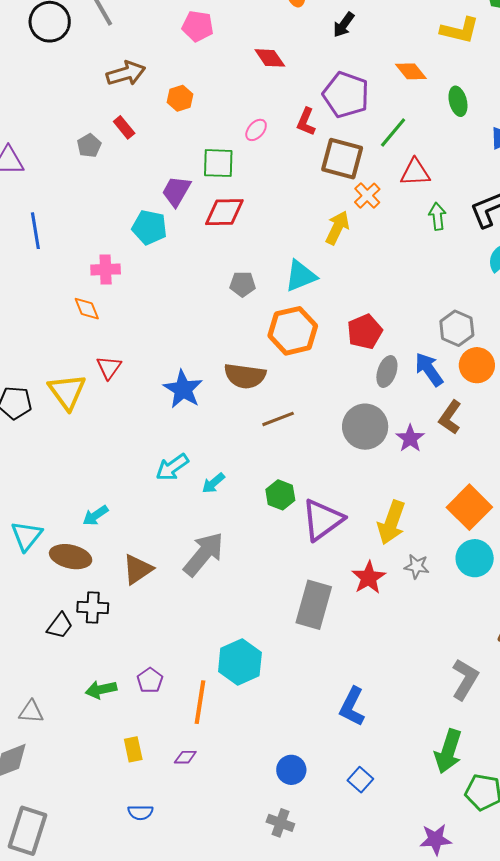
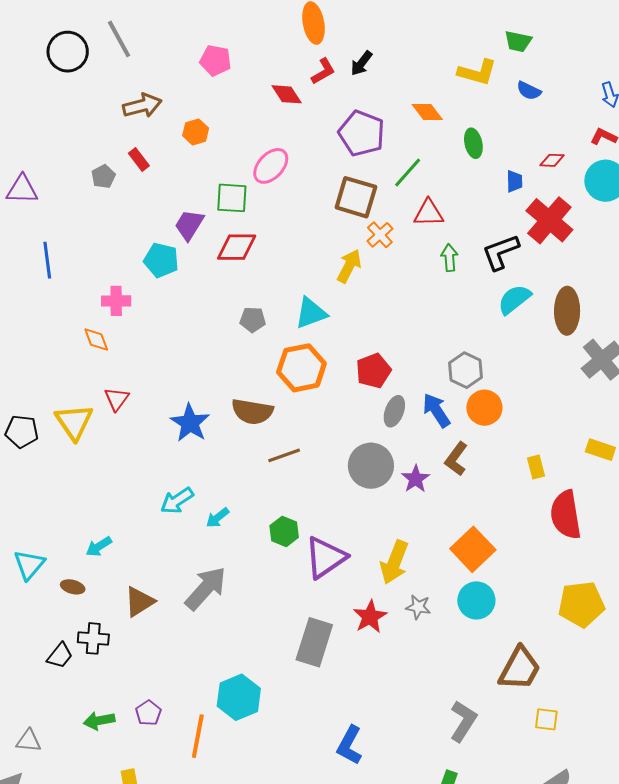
red L-shape: (306, 122) -> (323, 71), moved, turned -144
pink ellipse: (256, 130) -> (271, 166), size x1.6
brown ellipse: (71, 557) -> (73, 587), size x0.6

